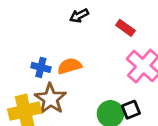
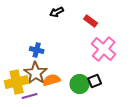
orange semicircle: (70, 66) -> (52, 80), moved
blue cross: (41, 67) -> (37, 50), moved

